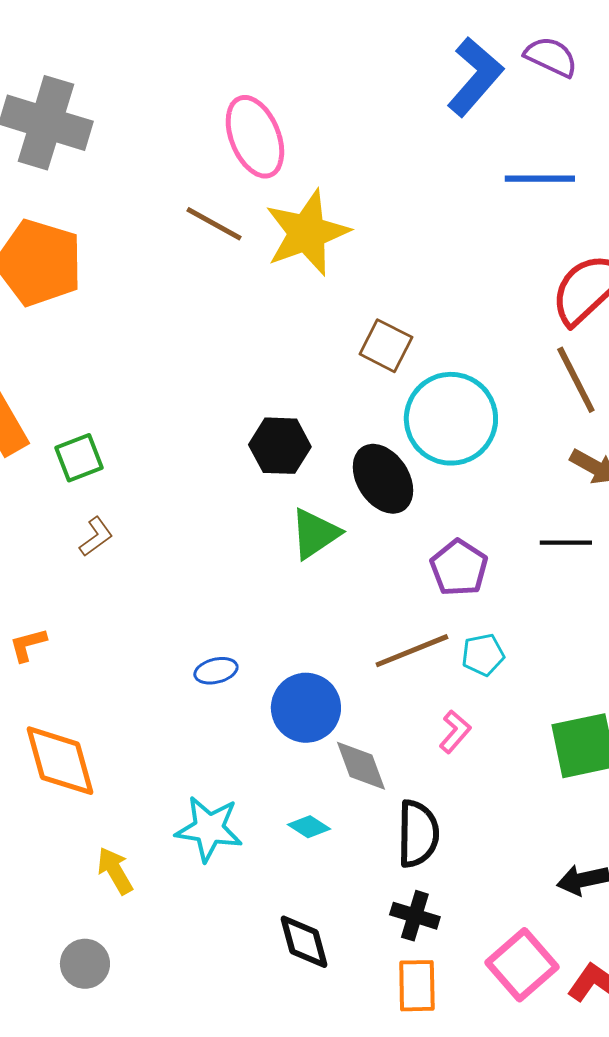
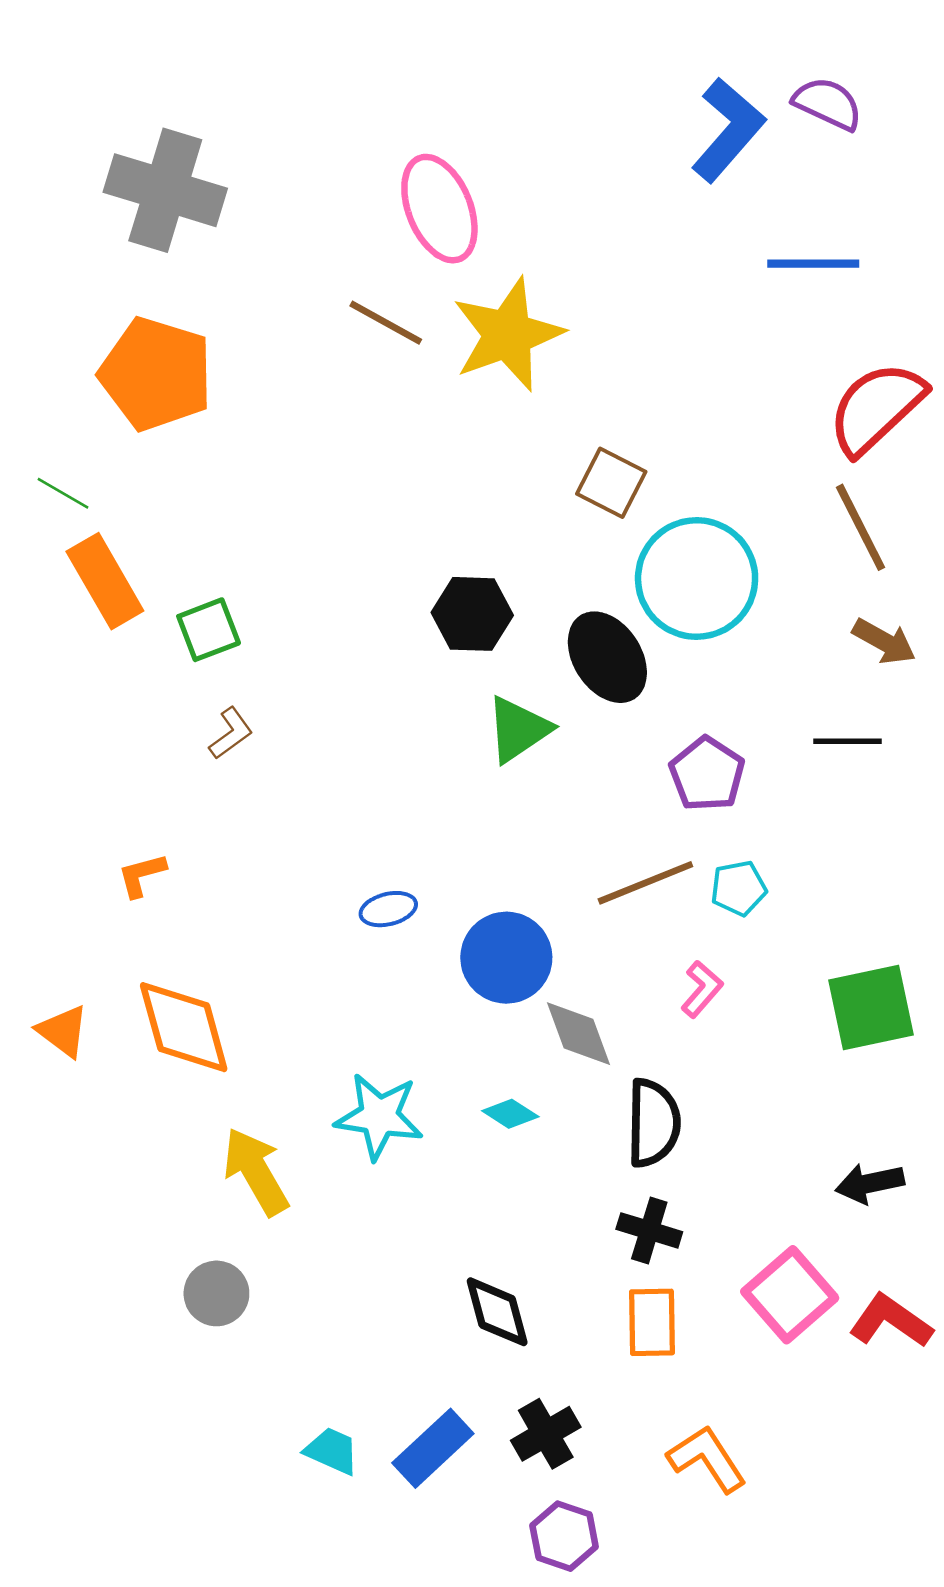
yellow arrow: (115, 871) -> (256, 1171), size x1.4
black diamond: (304, 942) -> (497, 1312), moved

